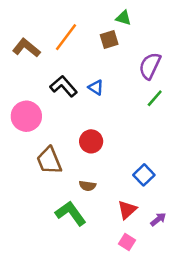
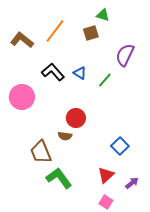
green line: (155, 98) -> (105, 80), moved
brown trapezoid: (49, 161) -> (41, 152), moved
brown semicircle: (88, 186) -> (65, 136), moved

